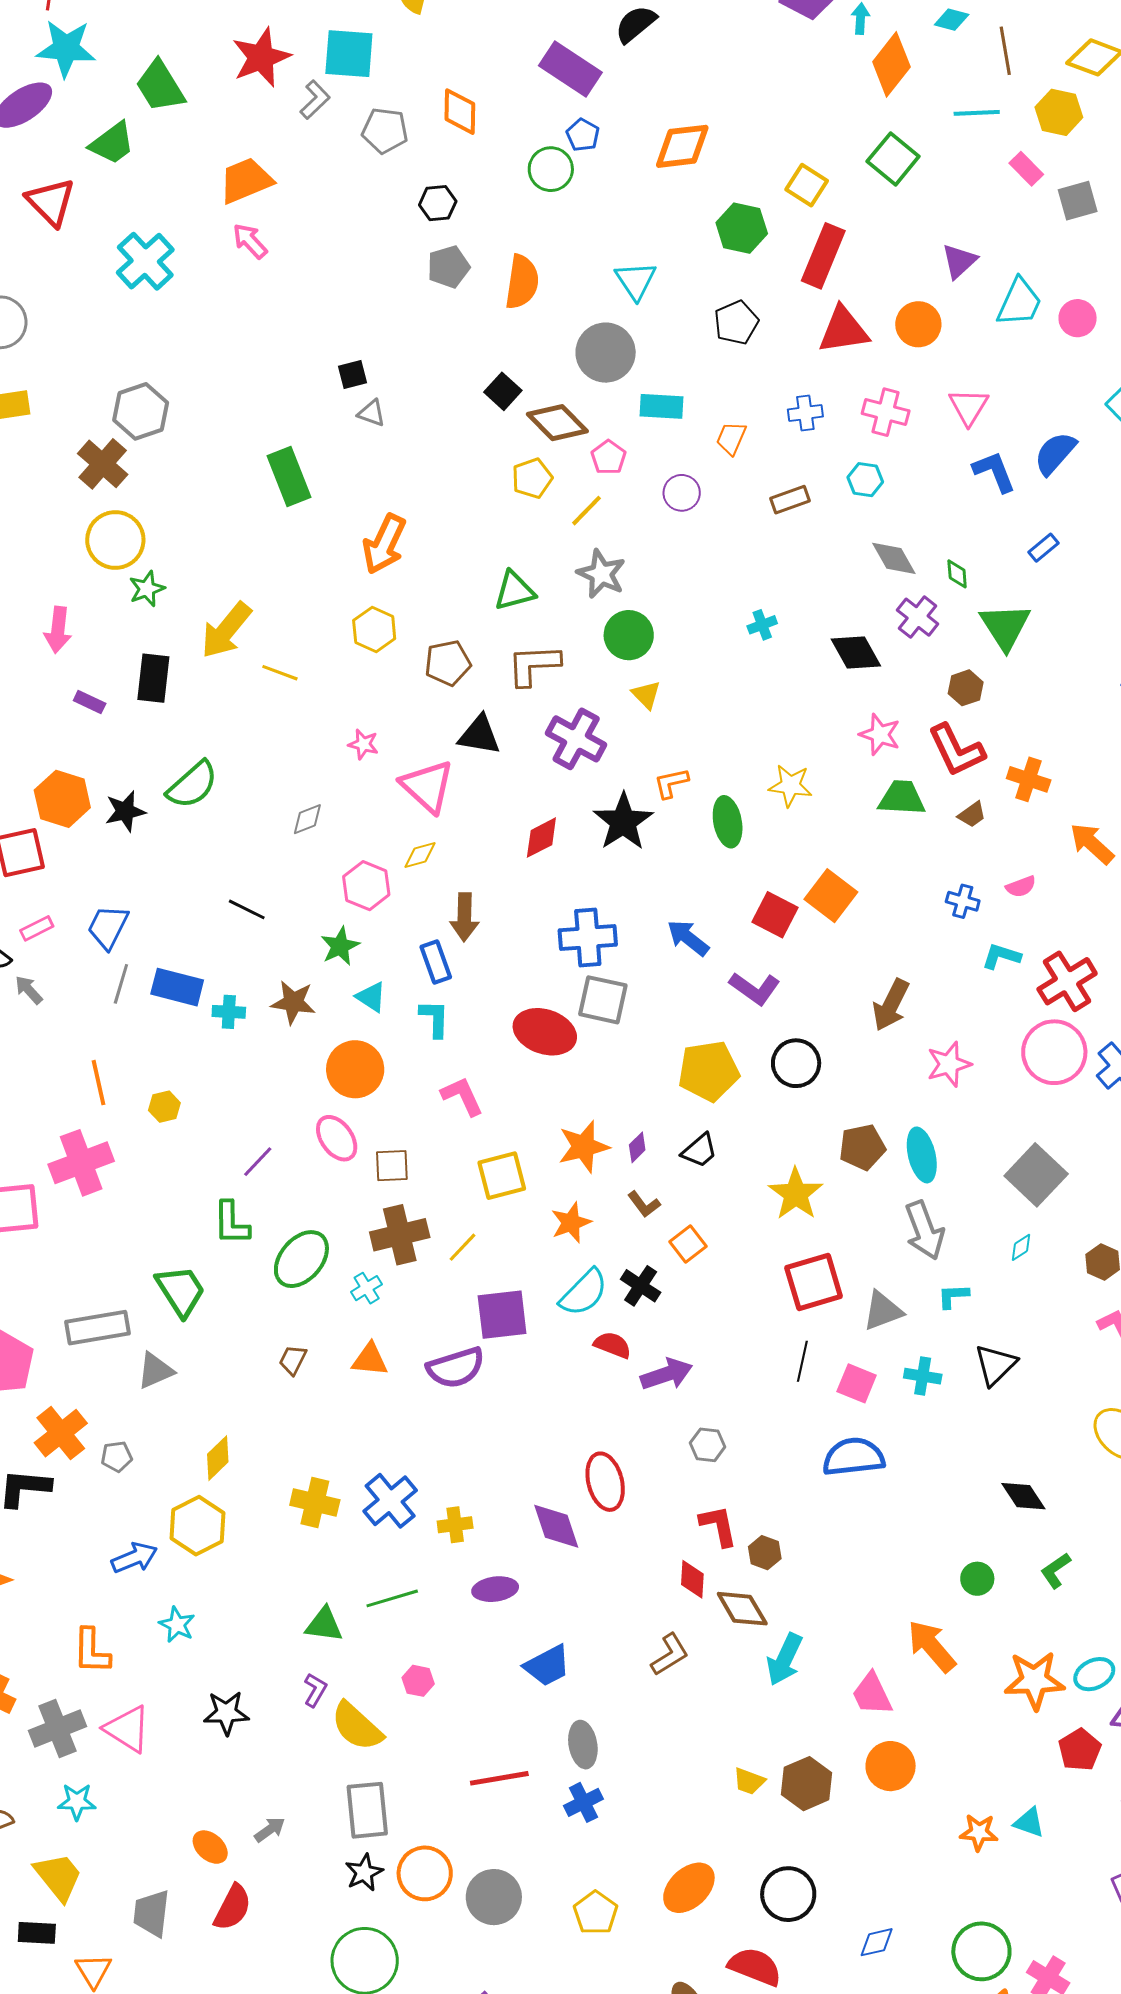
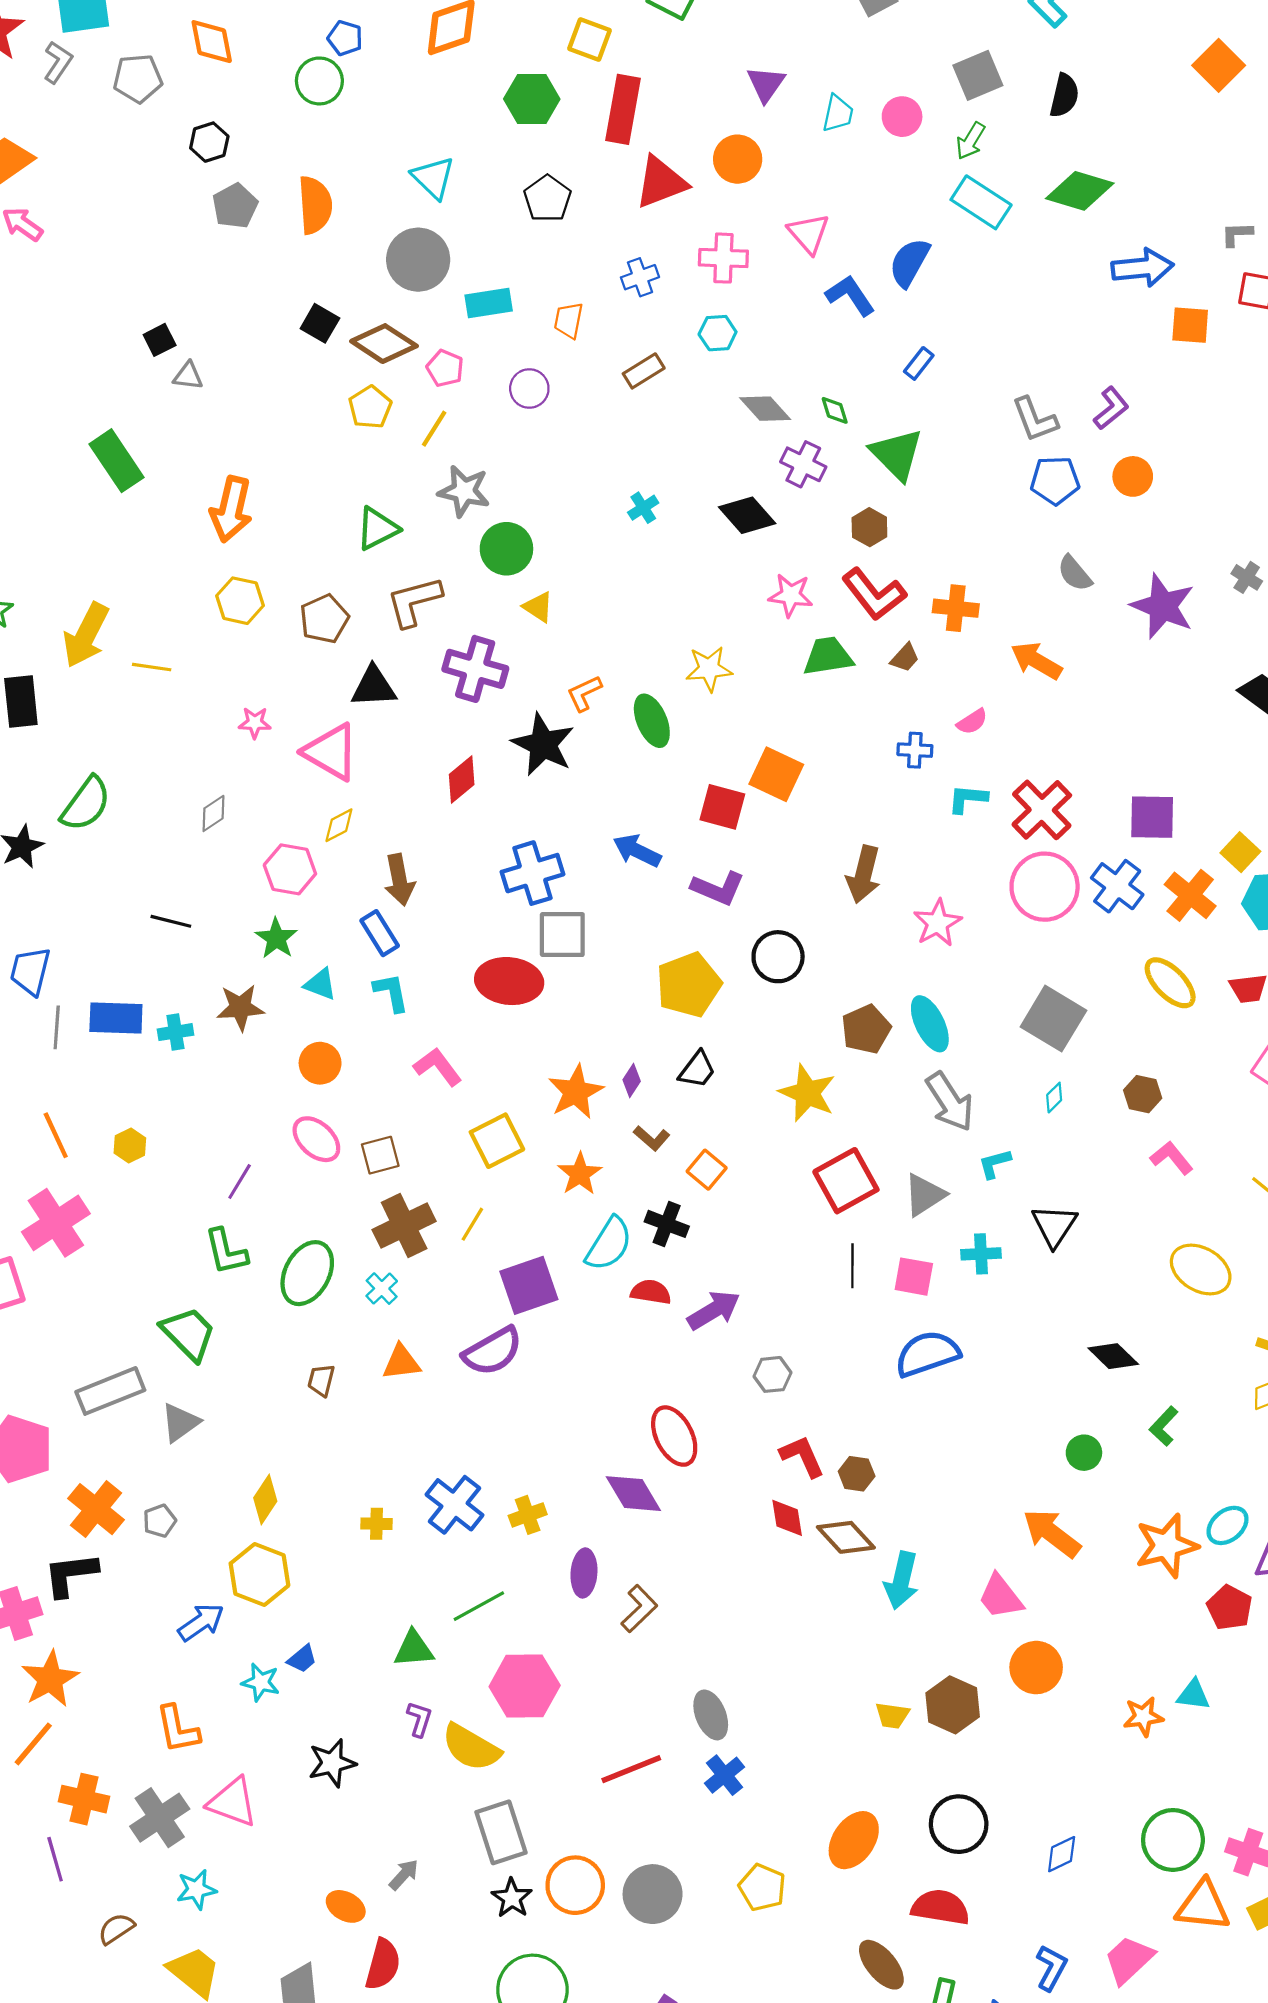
cyan trapezoid: (1019, 302) -> (838, 113), size x0.7
orange circle: (355, 1069) -> (320, 1063), size x0.7
yellow cross: (315, 1503) -> (376, 1524), size x0.6
purple ellipse: (495, 1589) -> (584, 1573), turned -66
brown L-shape: (670, 1655) -> (639, 1609), moved
blue trapezoid: (547, 1666) -> (302, 1659), moved, size x0.6
pink hexagon: (418, 1681) -> (525, 1686), size x2.0

